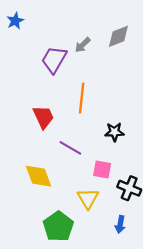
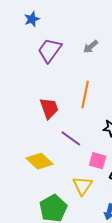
purple trapezoid: (54, 60) -> (50, 50), moved
yellow diamond: (38, 176) -> (40, 161), turned -32

